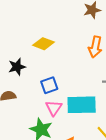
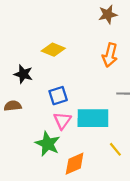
black star: (17, 67) -> (23, 74), turned 30

